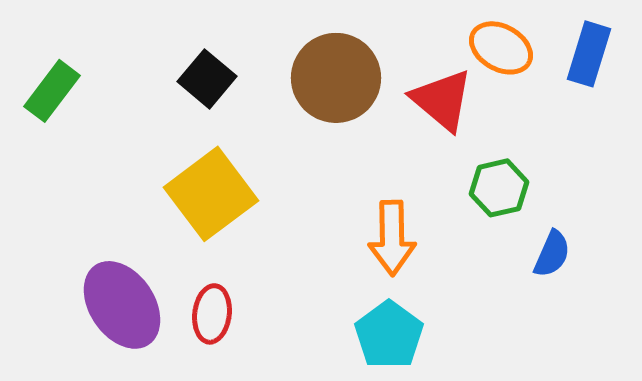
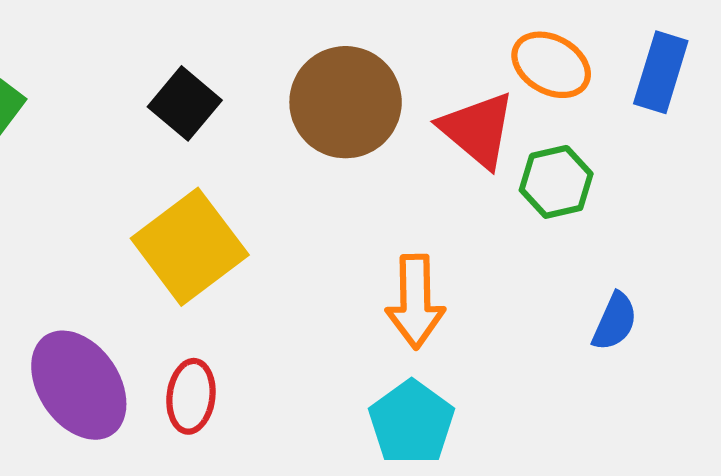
green hexagon: (499, 188) -> (556, 182), moved

